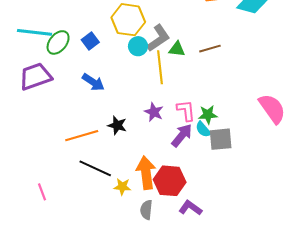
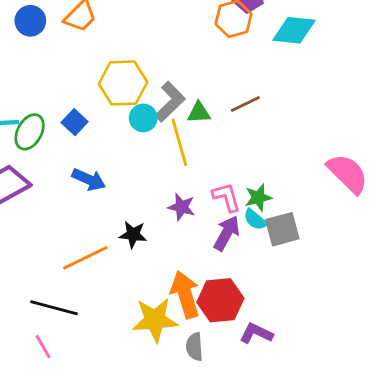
black line: (95, 168) -> (54, 308), moved
yellow star: (122, 187) -> (155, 320), size x1.8

